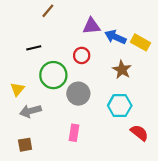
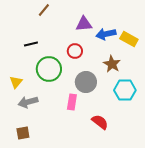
blue arrow: (115, 37) -> (106, 34), turned -36
gray circle: (78, 94) -> (86, 82), moved
cyan hexagon: (120, 106) -> (125, 90), moved
pink rectangle: (74, 133) -> (72, 102), moved
red semicircle: (139, 133) -> (100, 122), moved

